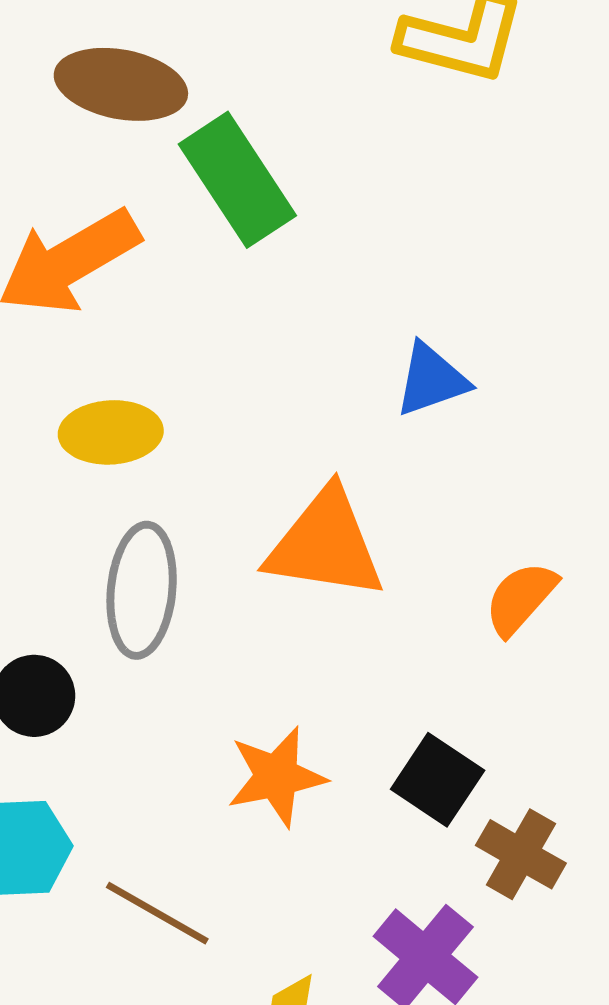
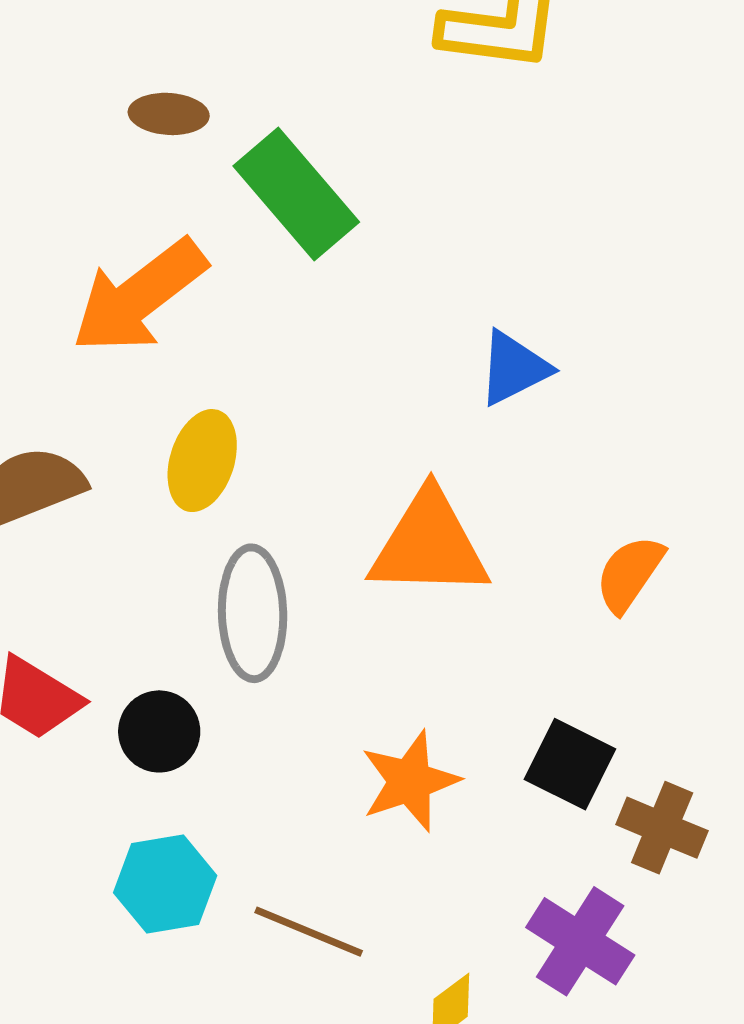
brown ellipse: (121, 84) -> (169, 114), size x0.6
yellow ellipse: (111, 432) -> (202, 461), turned -62

